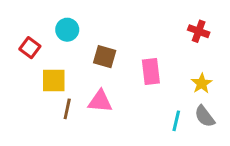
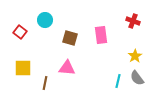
pink rectangle: (151, 72) -> (101, 35), moved
yellow square: (54, 80) -> (23, 68), moved
brown line: (67, 109) -> (45, 83), moved

